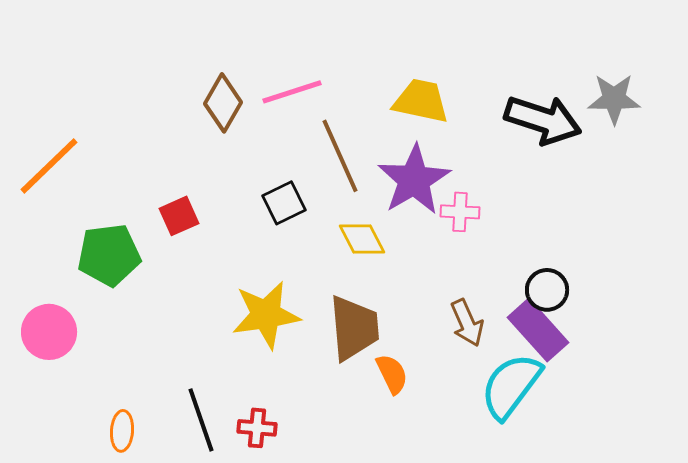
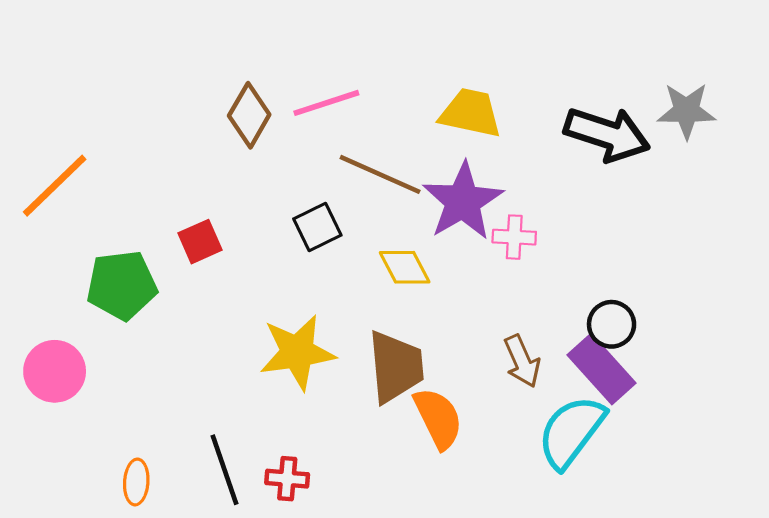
brown line: (340, 156) -> (380, 174), turned -42
orange semicircle: (392, 374) -> (438, 418), size x1.4

